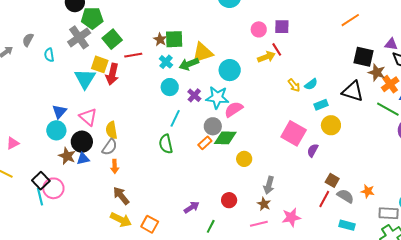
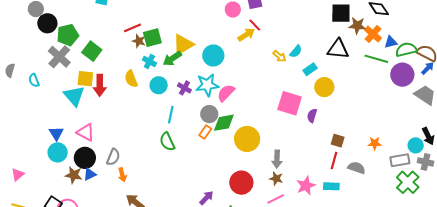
red line: (133, 55) -> (132, 28), moved
yellow semicircle: (111, 130) -> (131, 79), moved
yellow circle: (244, 159) -> (247, 139), size x1.6
gray semicircle: (345, 196) -> (357, 168), moved
red circle: (229, 200) -> (241, 183), size x1.5
cyan rectangle: (347, 225) -> (331, 186), moved

